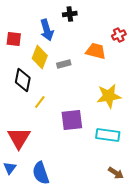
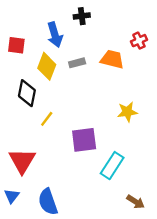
gray rectangle: (64, 64) -> (77, 63), moved
yellow star: (109, 96) -> (127, 112), size x0.7
cyan rectangle: (108, 135) -> (112, 166), moved, turned -65

